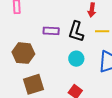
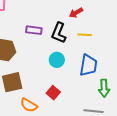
red arrow: (92, 10) -> (76, 13), turned 48

